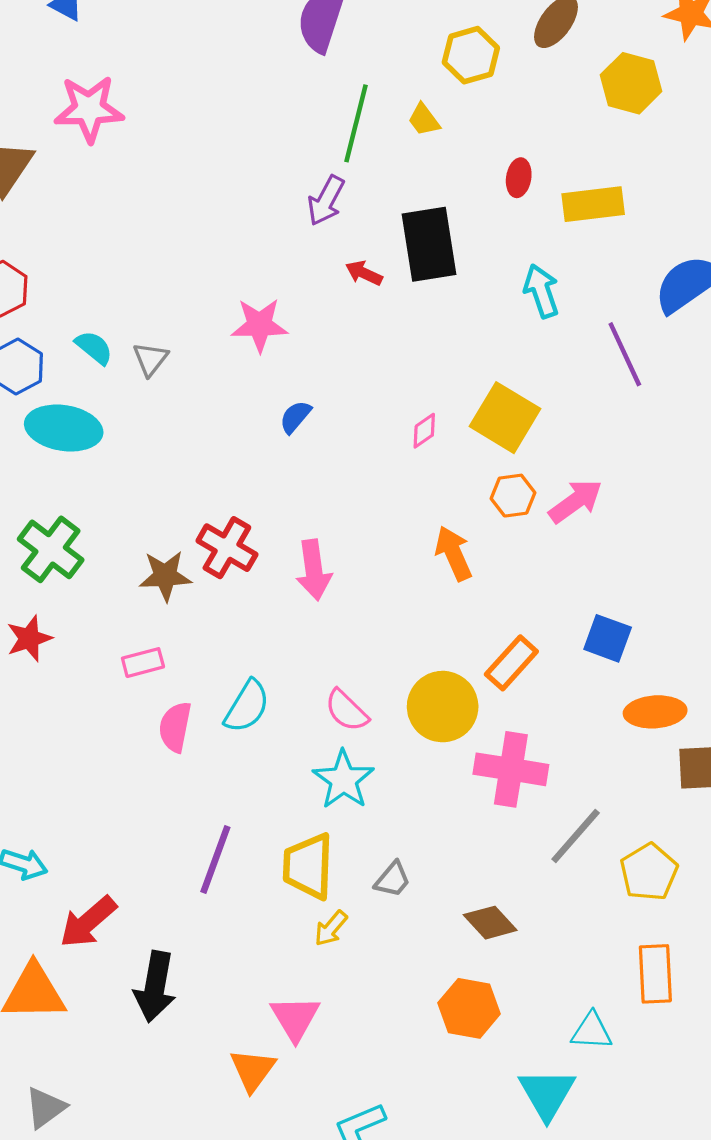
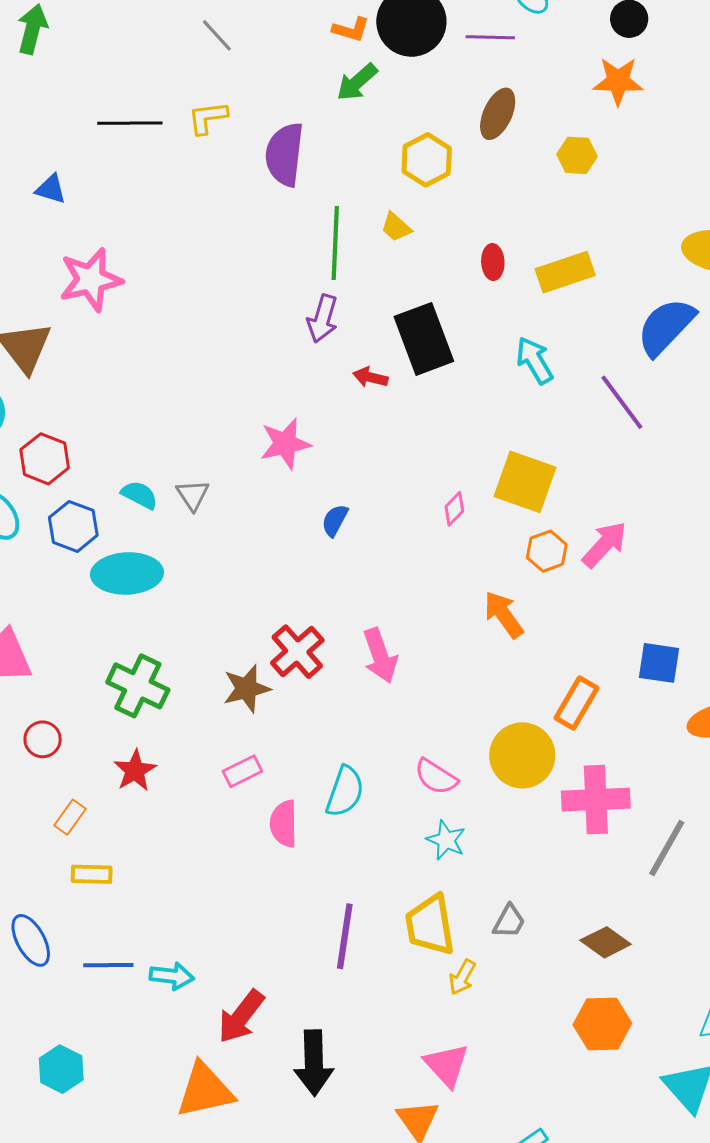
yellow hexagon: (631, 83) -> (577, 155), size x0.7
red cross: (227, 548) -> (297, 652), turned 30
cyan star: (343, 780) -> (446, 840), size x0.7

